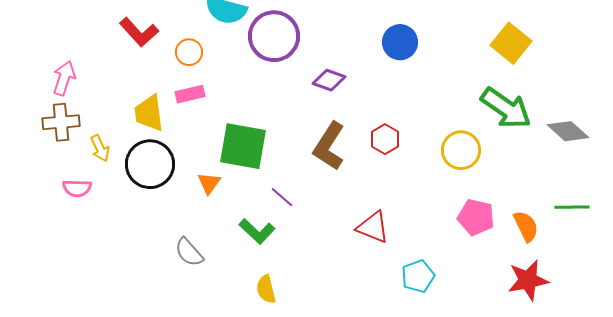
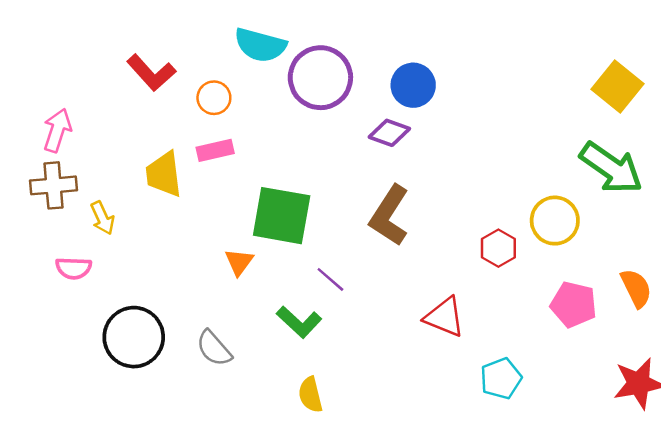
blue circle: (400, 42) -> (413, 85), moved
red hexagon: (385, 139) -> (498, 248), moved
black circle: (150, 164) -> (134, 337), moved
orange semicircle: (526, 226) -> (636, 288), moved

